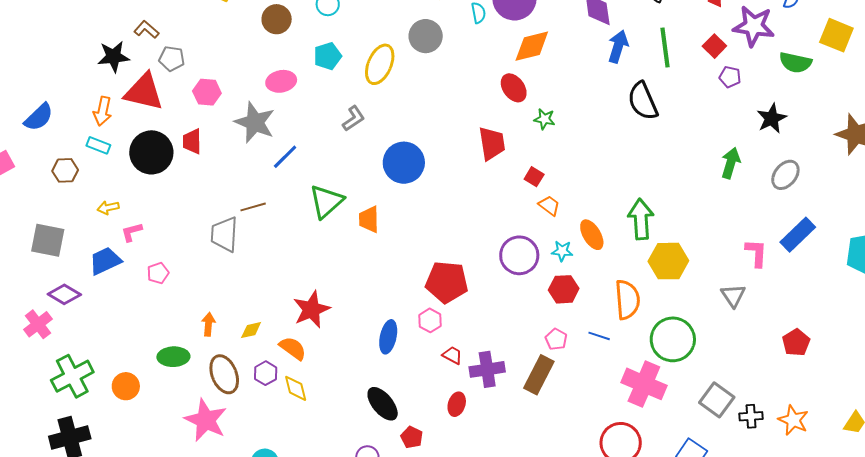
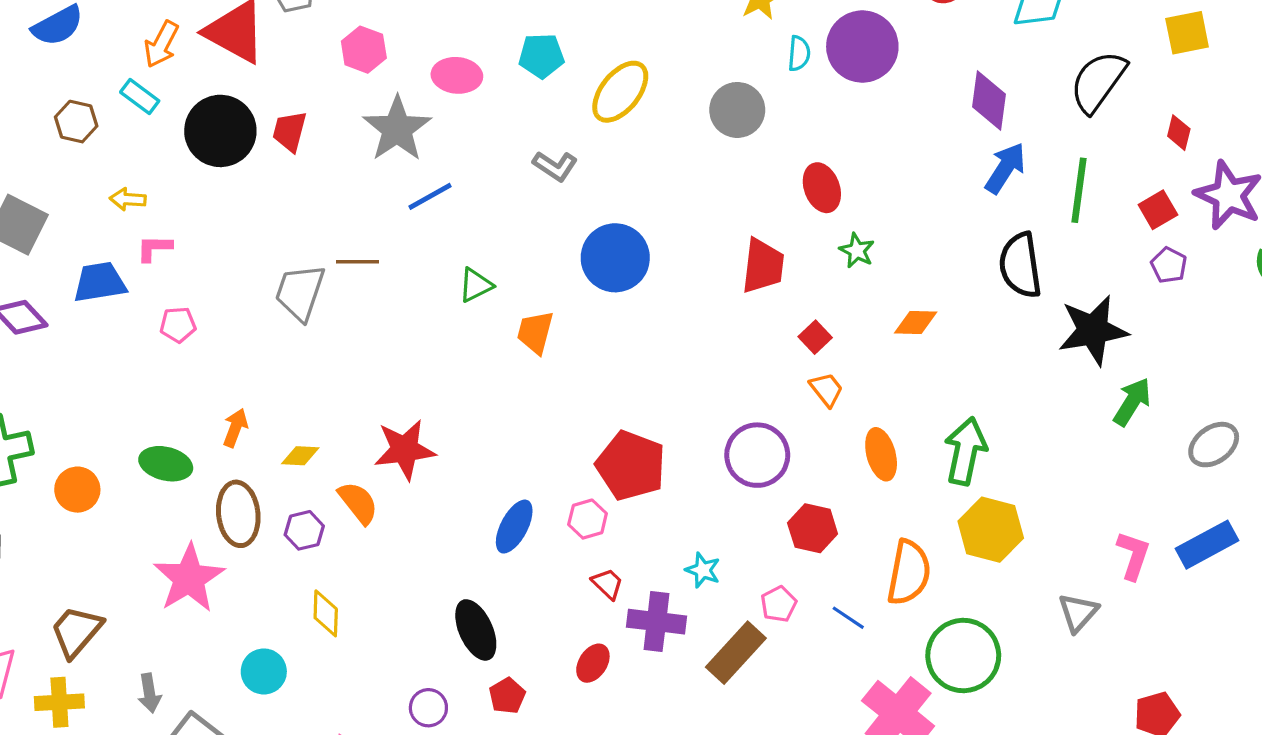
gray circle: (426, 36) -> (737, 110), moved
orange diamond: (532, 46) -> (916, 322), moved, size x0.7
pink hexagon: (207, 92) -> (364, 50), moved
black star: (772, 118) -> (1093, 330), moved, size x1.4
gray L-shape: (354, 119) -> (555, 166), turned 52
green triangle: (326, 201) -> (476, 285), size x0.6
cyan star: (562, 251) -> (703, 570), moved
yellow diamond: (296, 388) -> (326, 613), moved

